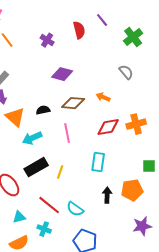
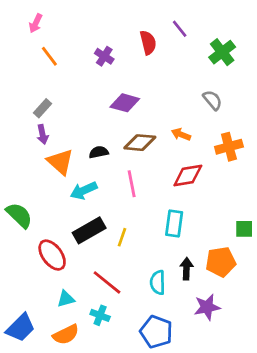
orange cross: (136, 124) -> (229, 147), moved
cyan semicircle: (75, 209) -> (158, 282), moved, turned 54
purple star: (142, 226) -> (207, 307), moved

